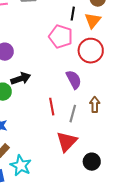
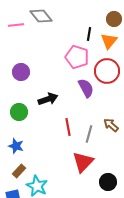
black arrow: (21, 79) -> (48, 99), moved
purple semicircle: (74, 80) -> (86, 88), moved
brown arrow: (95, 105) -> (111, 125), turned -49

